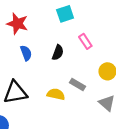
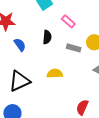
gray rectangle: (77, 85) -> (74, 48), moved

